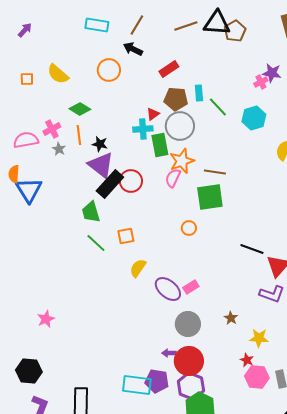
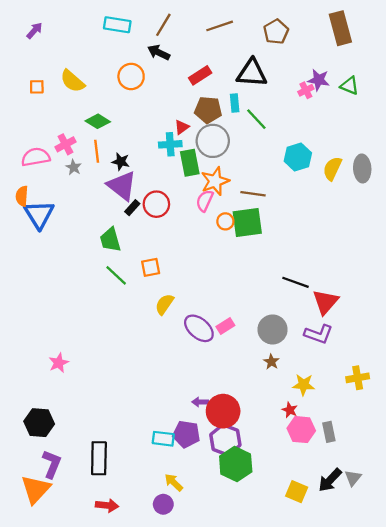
black triangle: (217, 23) -> (252, 73), moved
cyan hexagon: (254, 118) -> (298, 157), moved
black rectangle: (110, 184) -> (132, 208), size x0.5
orange circle: (189, 228) -> (225, 221), moved
gray circle: (188, 324) -> (273, 329), moved
cyan rectangle: (137, 385) -> (163, 439), size x0.7

